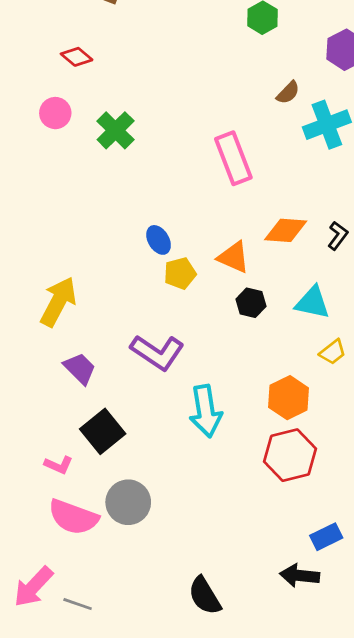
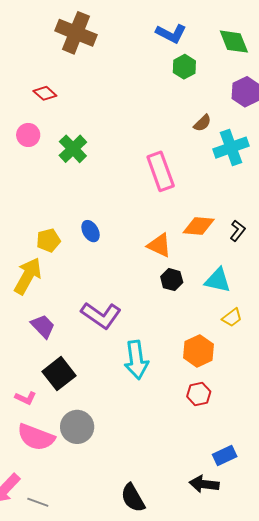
blue ellipse: (159, 240) -> (91, 231), moved
yellow pentagon: (180, 273) -> (48, 240), moved
red hexagon: (290, 455) -> (199, 394), size x0.6

